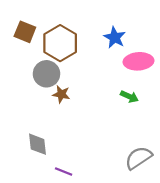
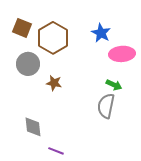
gray circle: (46, 74) -> (28, 64), moved
gray semicircle: (138, 158) -> (106, 106), moved, turned -45

